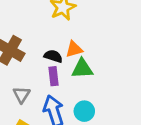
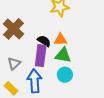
purple rectangle: (54, 76) -> (41, 56), size x1.5
cyan circle: (84, 111) -> (65, 75), moved

